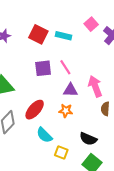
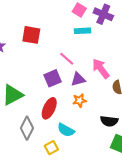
cyan rectangle: (63, 36) -> (83, 31), moved
purple square: (43, 68) -> (53, 78), moved
yellow square: (61, 152) -> (51, 148), moved, turned -32

